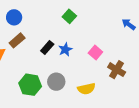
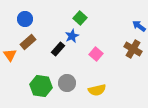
blue star: (65, 49) -> (72, 36), moved
pink square: (95, 53) -> (96, 54), moved
brown cross: (117, 70) -> (133, 49), moved

